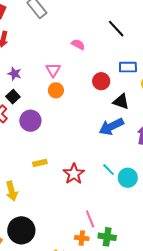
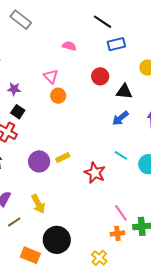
blue rectangle: (128, 67) -> (116, 44), moved
purple circle: (30, 121) -> (39, 161), moved
blue arrow: (111, 127) -> (120, 118), size x0.7
yellow rectangle: (40, 163) -> (63, 158), moved
cyan line: (109, 170) -> (121, 155), moved

